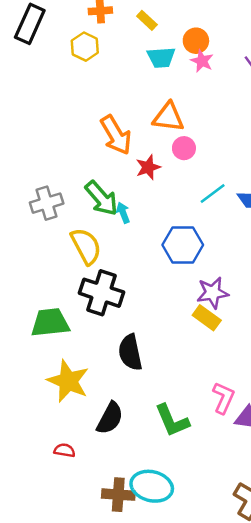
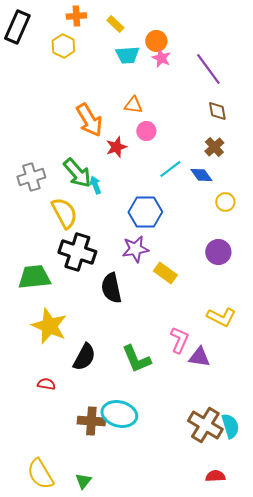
orange triangle: (168, 117) -> (133, 105), size x0.7
purple star: (213, 293) -> (135, 249), moved
black semicircle: (130, 352) -> (111, 288), moved

